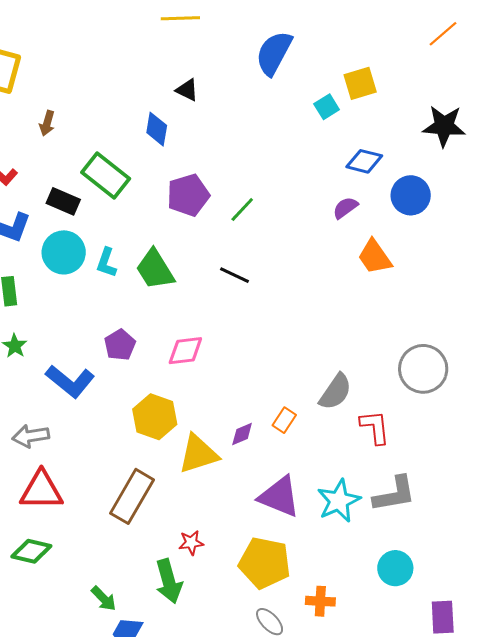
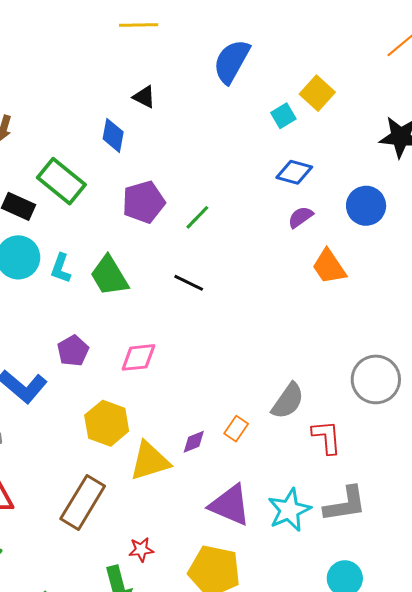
yellow square: (360, 83) -> (317, 93), turned -32
blue diamond: (364, 161) -> (294, 172), moved

